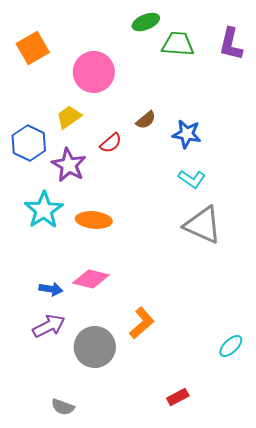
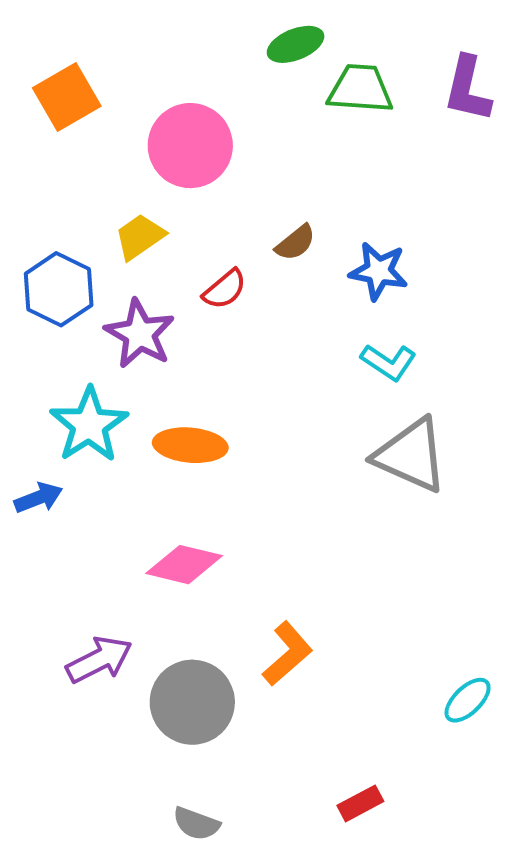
blue arrow: (51, 289) -> (38, 498), moved, turned -30
gray semicircle: (63, 407) -> (196, 824), moved

